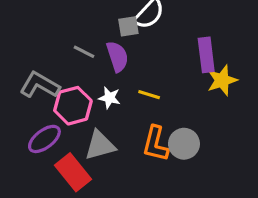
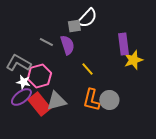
yellow line: (149, 95) -> (87, 69), turned 32
white star: (109, 98) -> (23, 82), moved
red rectangle: (73, 172) -> (39, 104), moved

